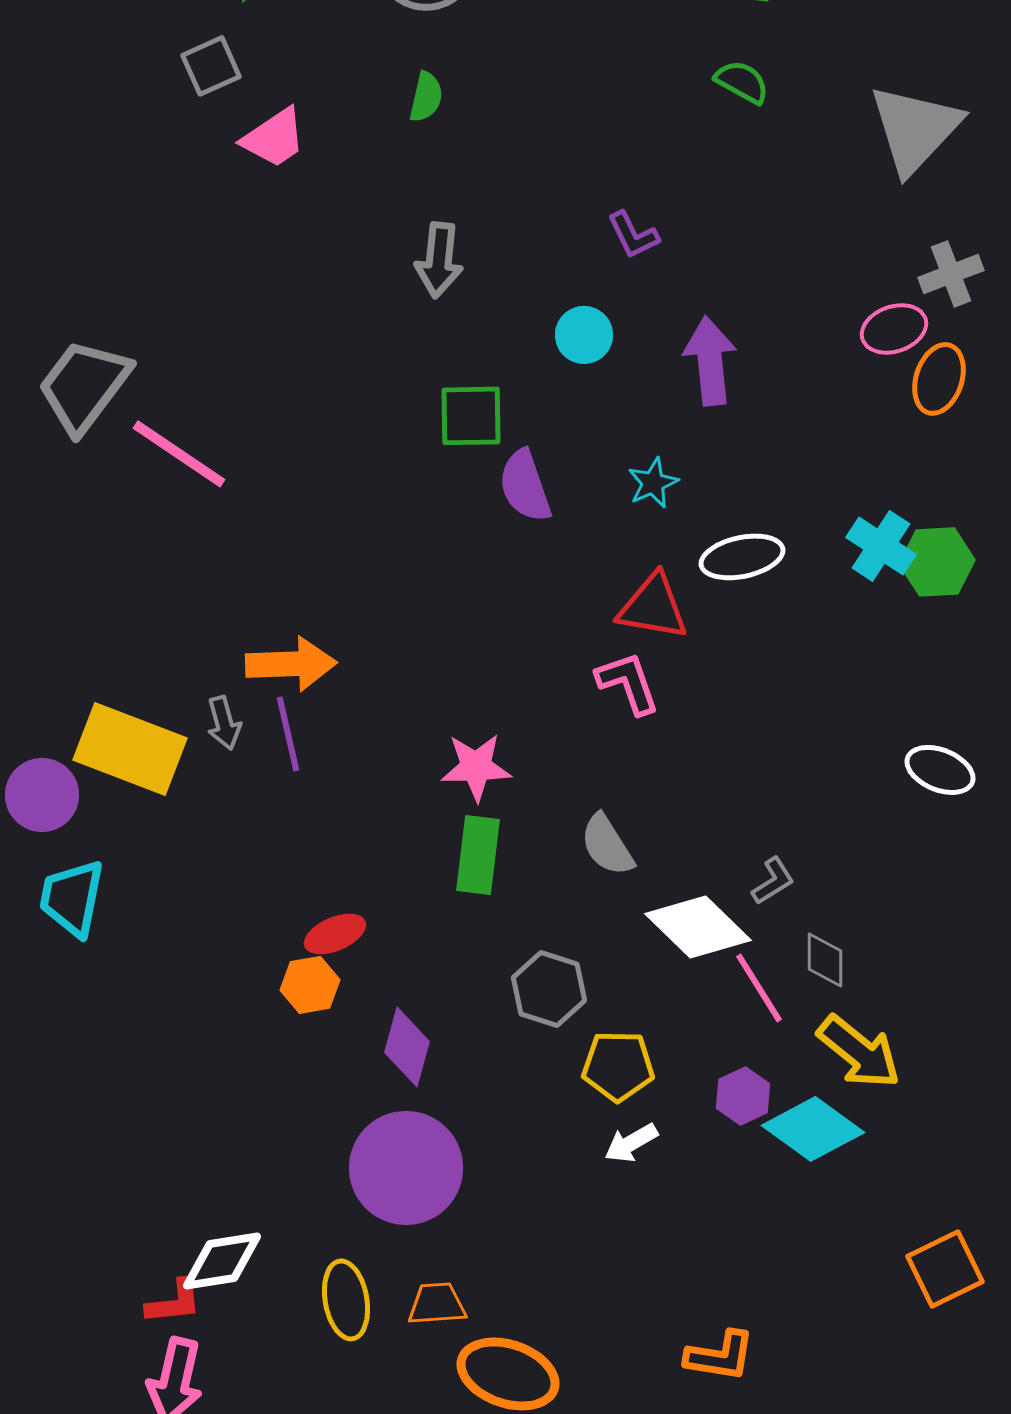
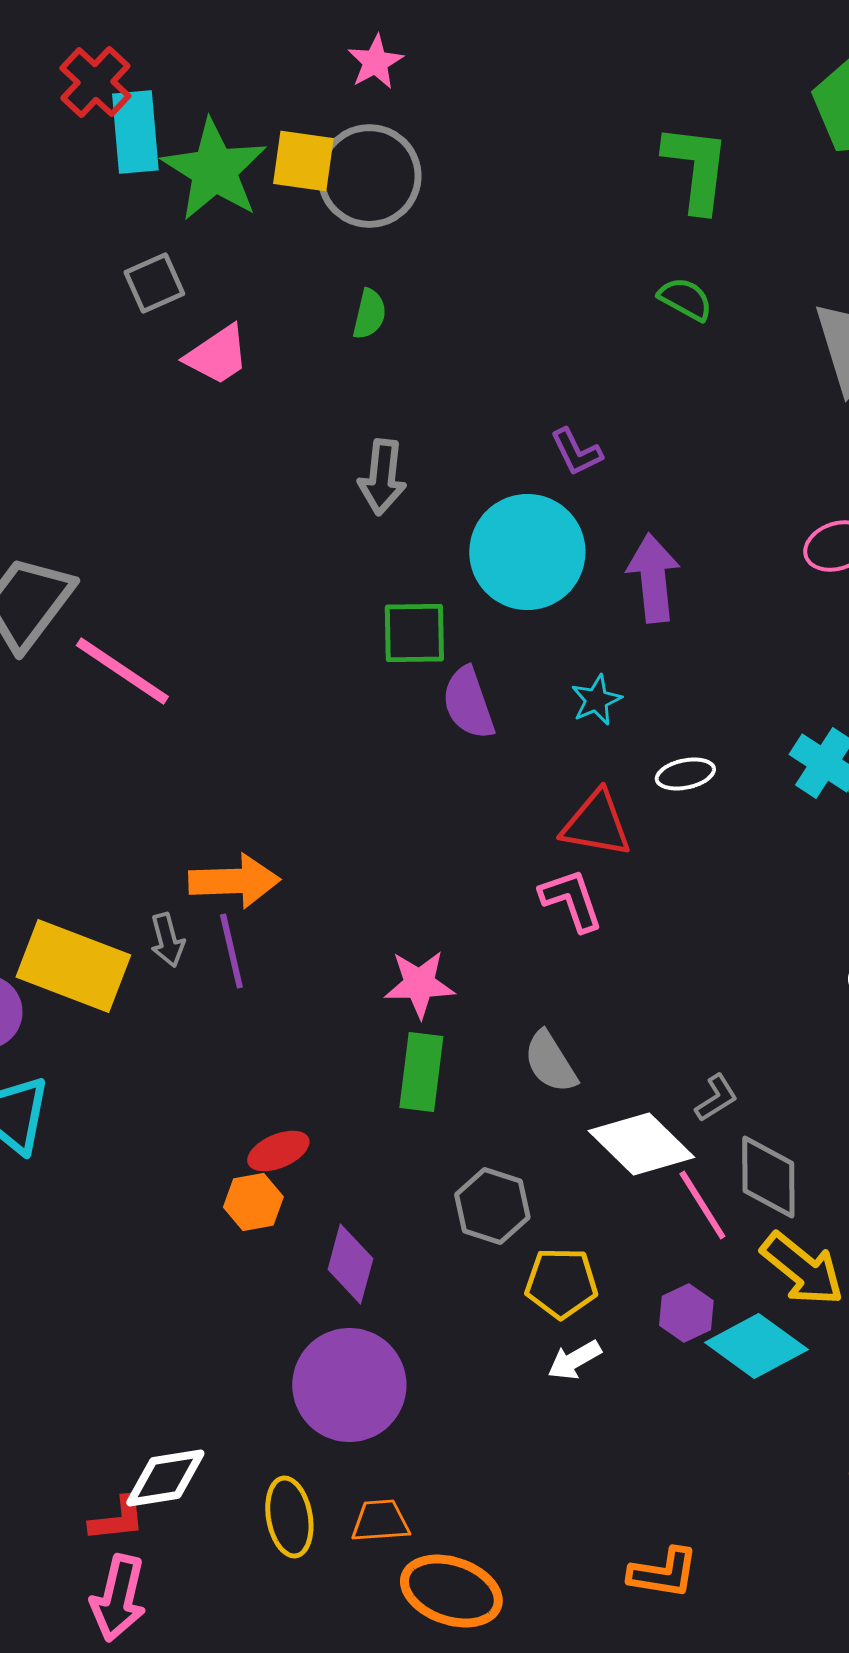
cyan circle: (584, 335) -> (527, 552), size x2.0
white ellipse: (742, 557) -> (685, 774), size x0.7
gray diamond: (825, 960) -> (768, 1177), size x1.5

